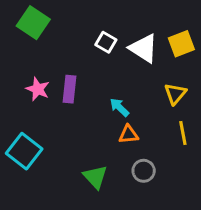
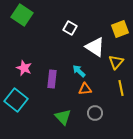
white triangle: (144, 48) -> (95, 47), moved
pink star: (38, 89) -> (24, 68), moved
purple rectangle: (70, 89) -> (52, 79), moved

